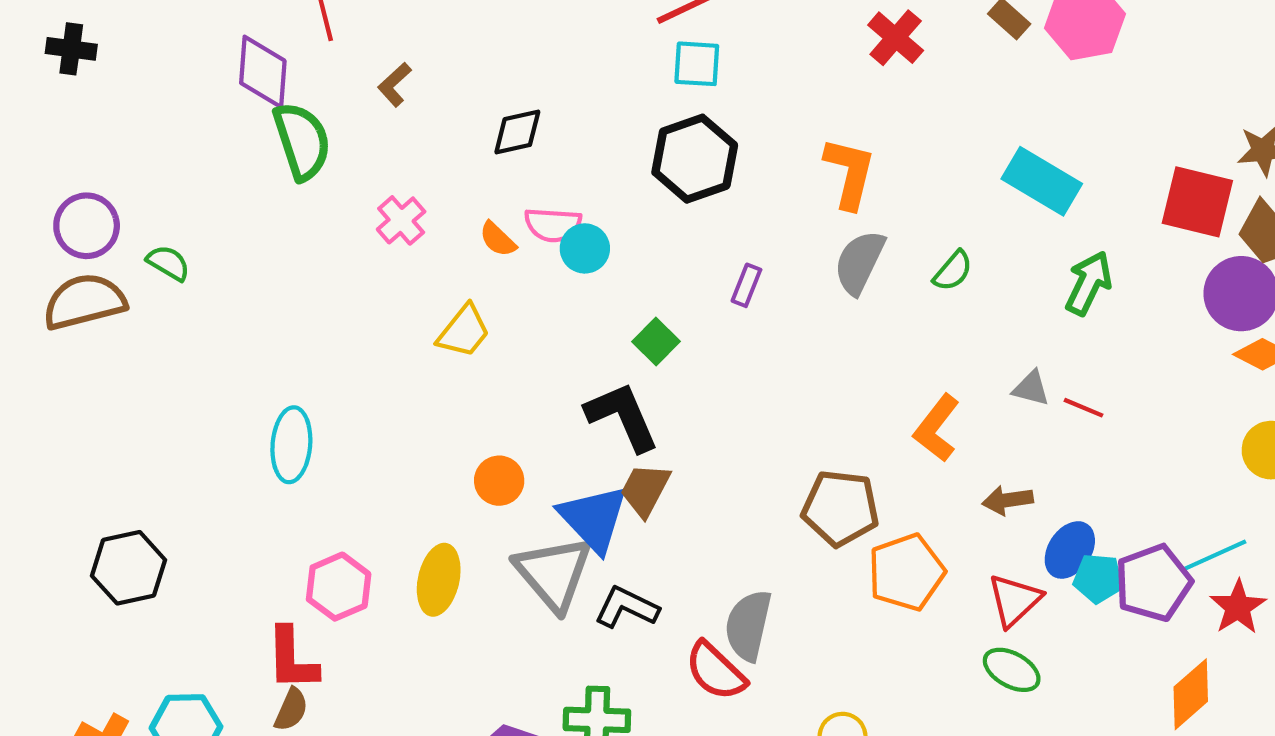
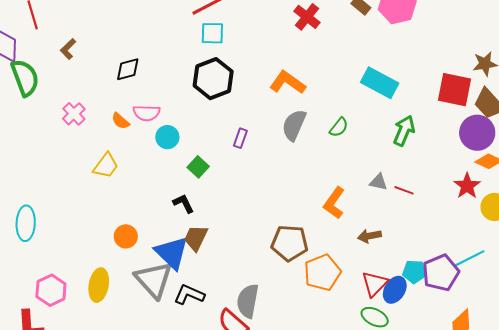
orange L-shape: (850, 173) -> (288, 83), turned -66
cyan circle: (585, 248) -> (167, 137), moved
black L-shape: (622, 417) -> (183, 203), size x0.6
blue ellipse: (1070, 550) -> (395, 290), moved
red star: (1238, 607) -> (467, 186), moved

